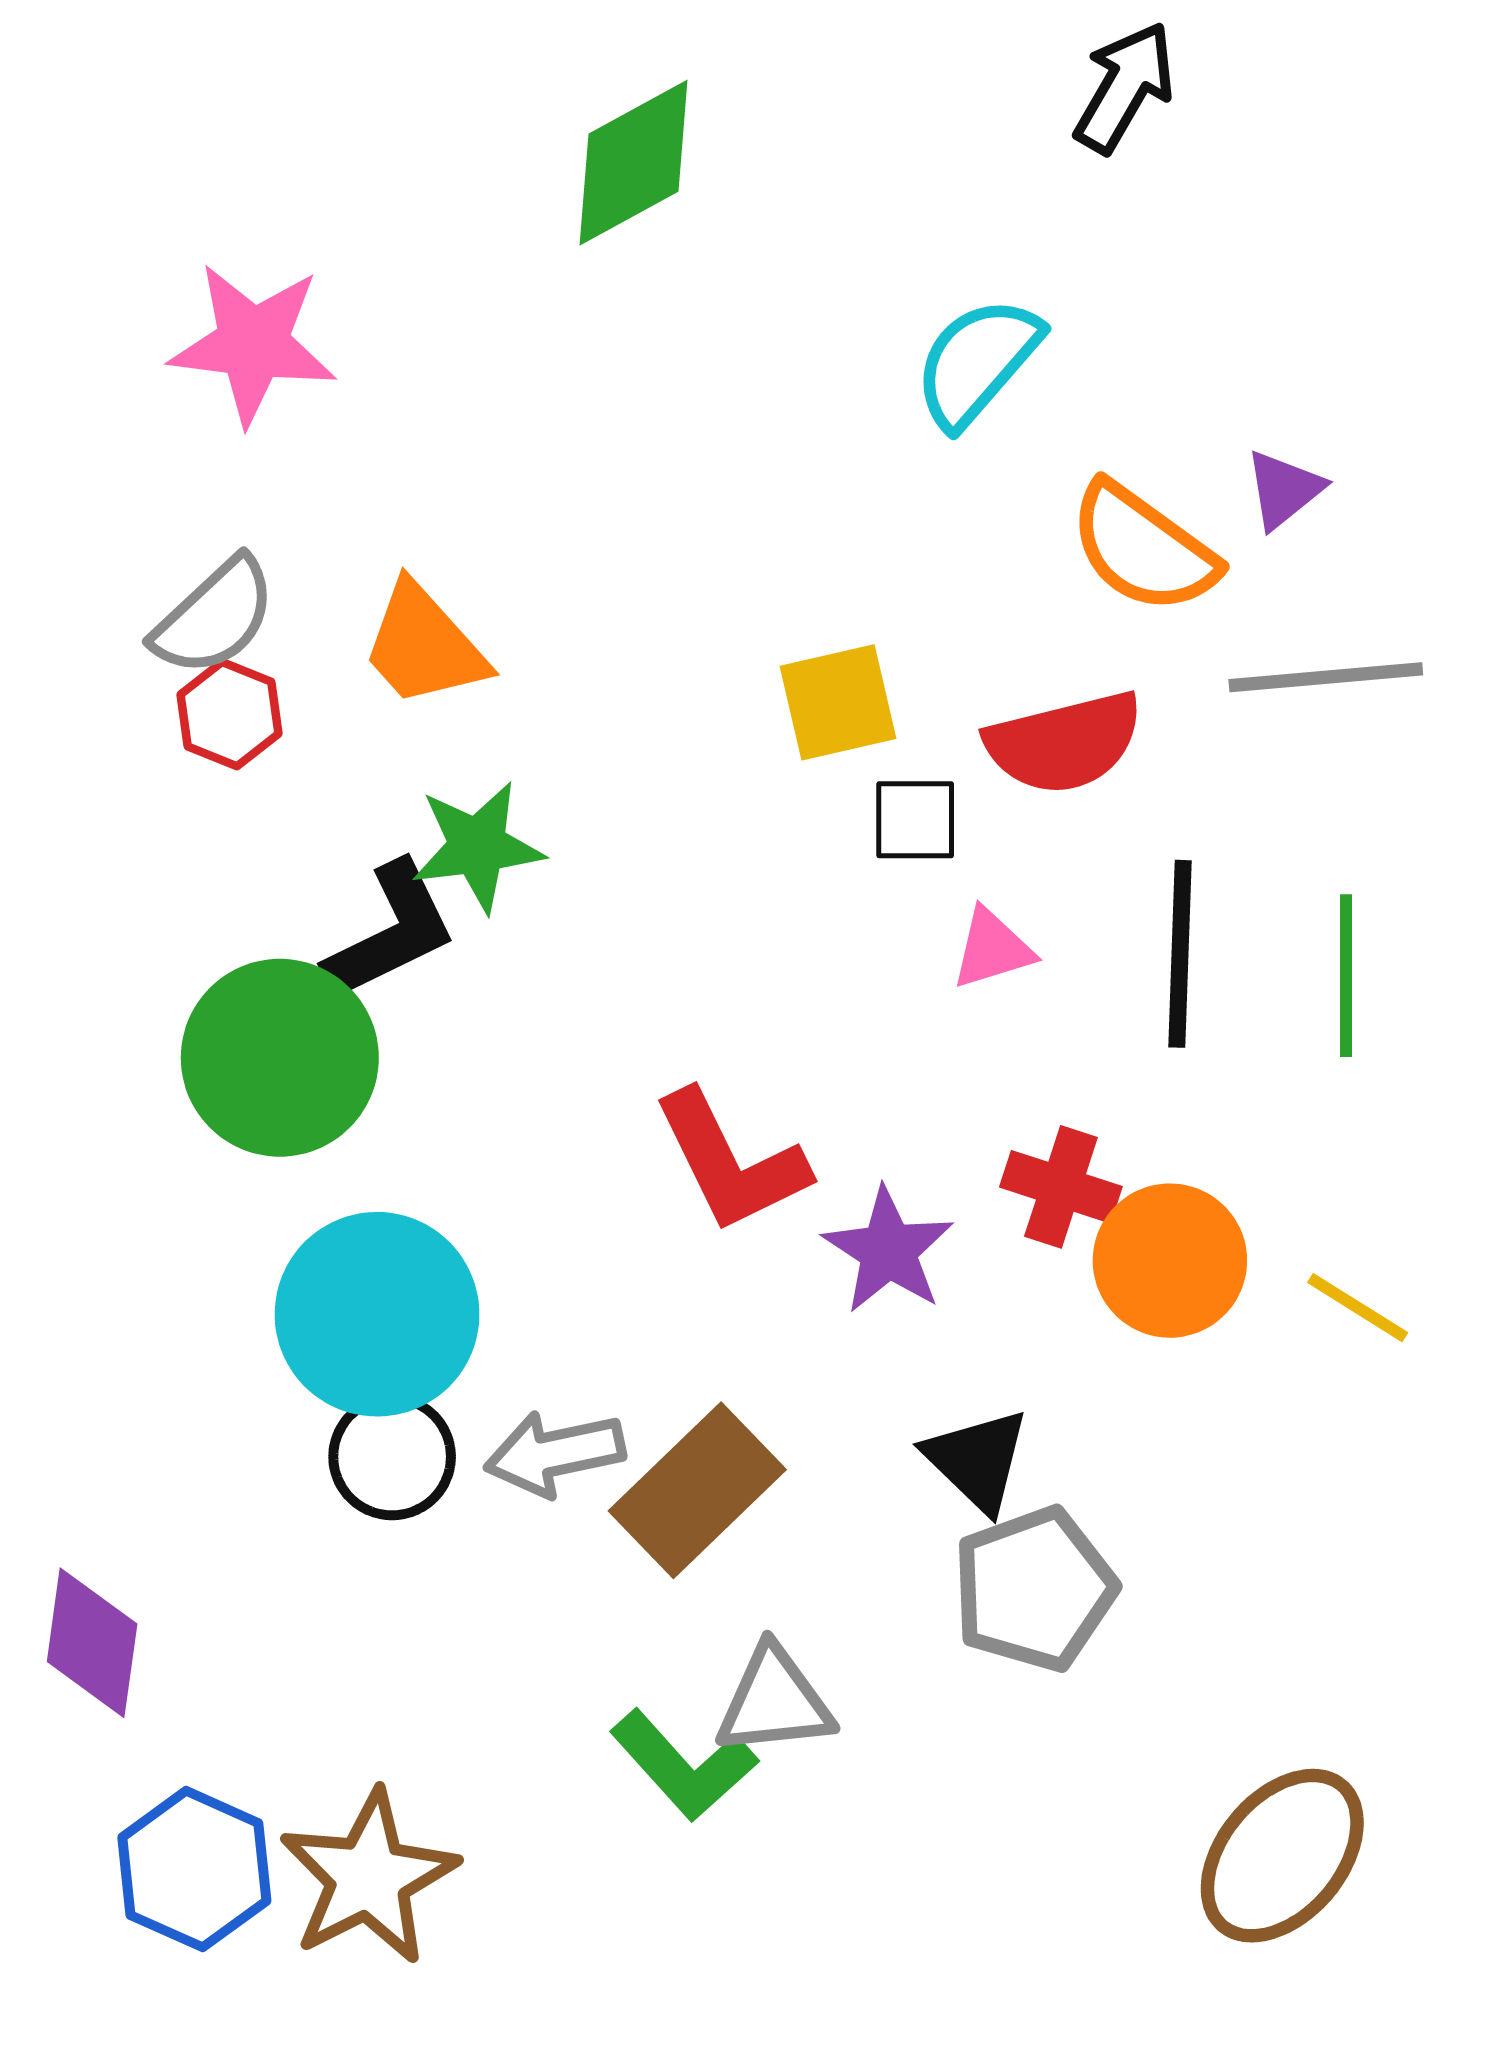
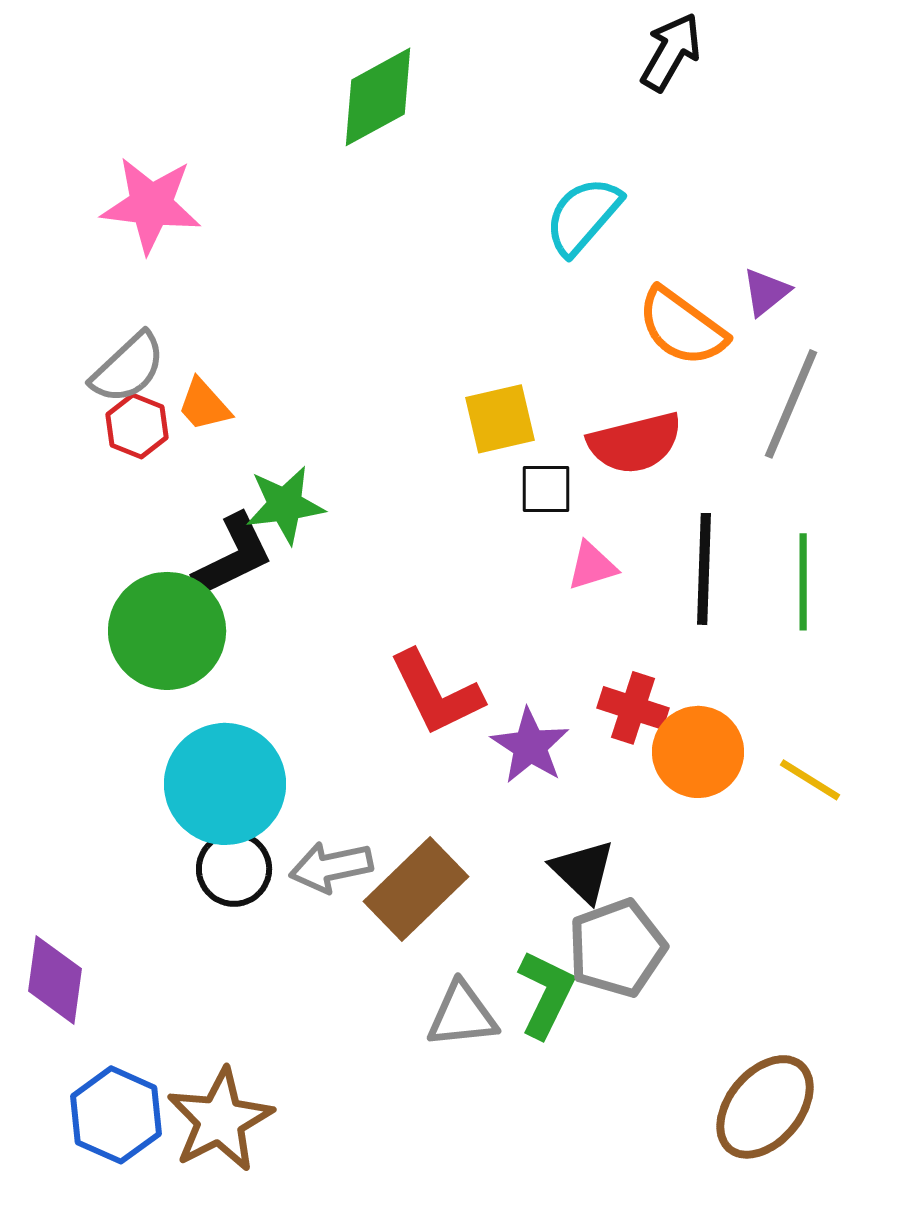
orange trapezoid: (424, 645) -> (204, 405), moved, size x0.7
gray line: (1326, 677) -> (791, 404), turned -62
green L-shape: (684, 1765) -> (546, 994), moved, turned -112

